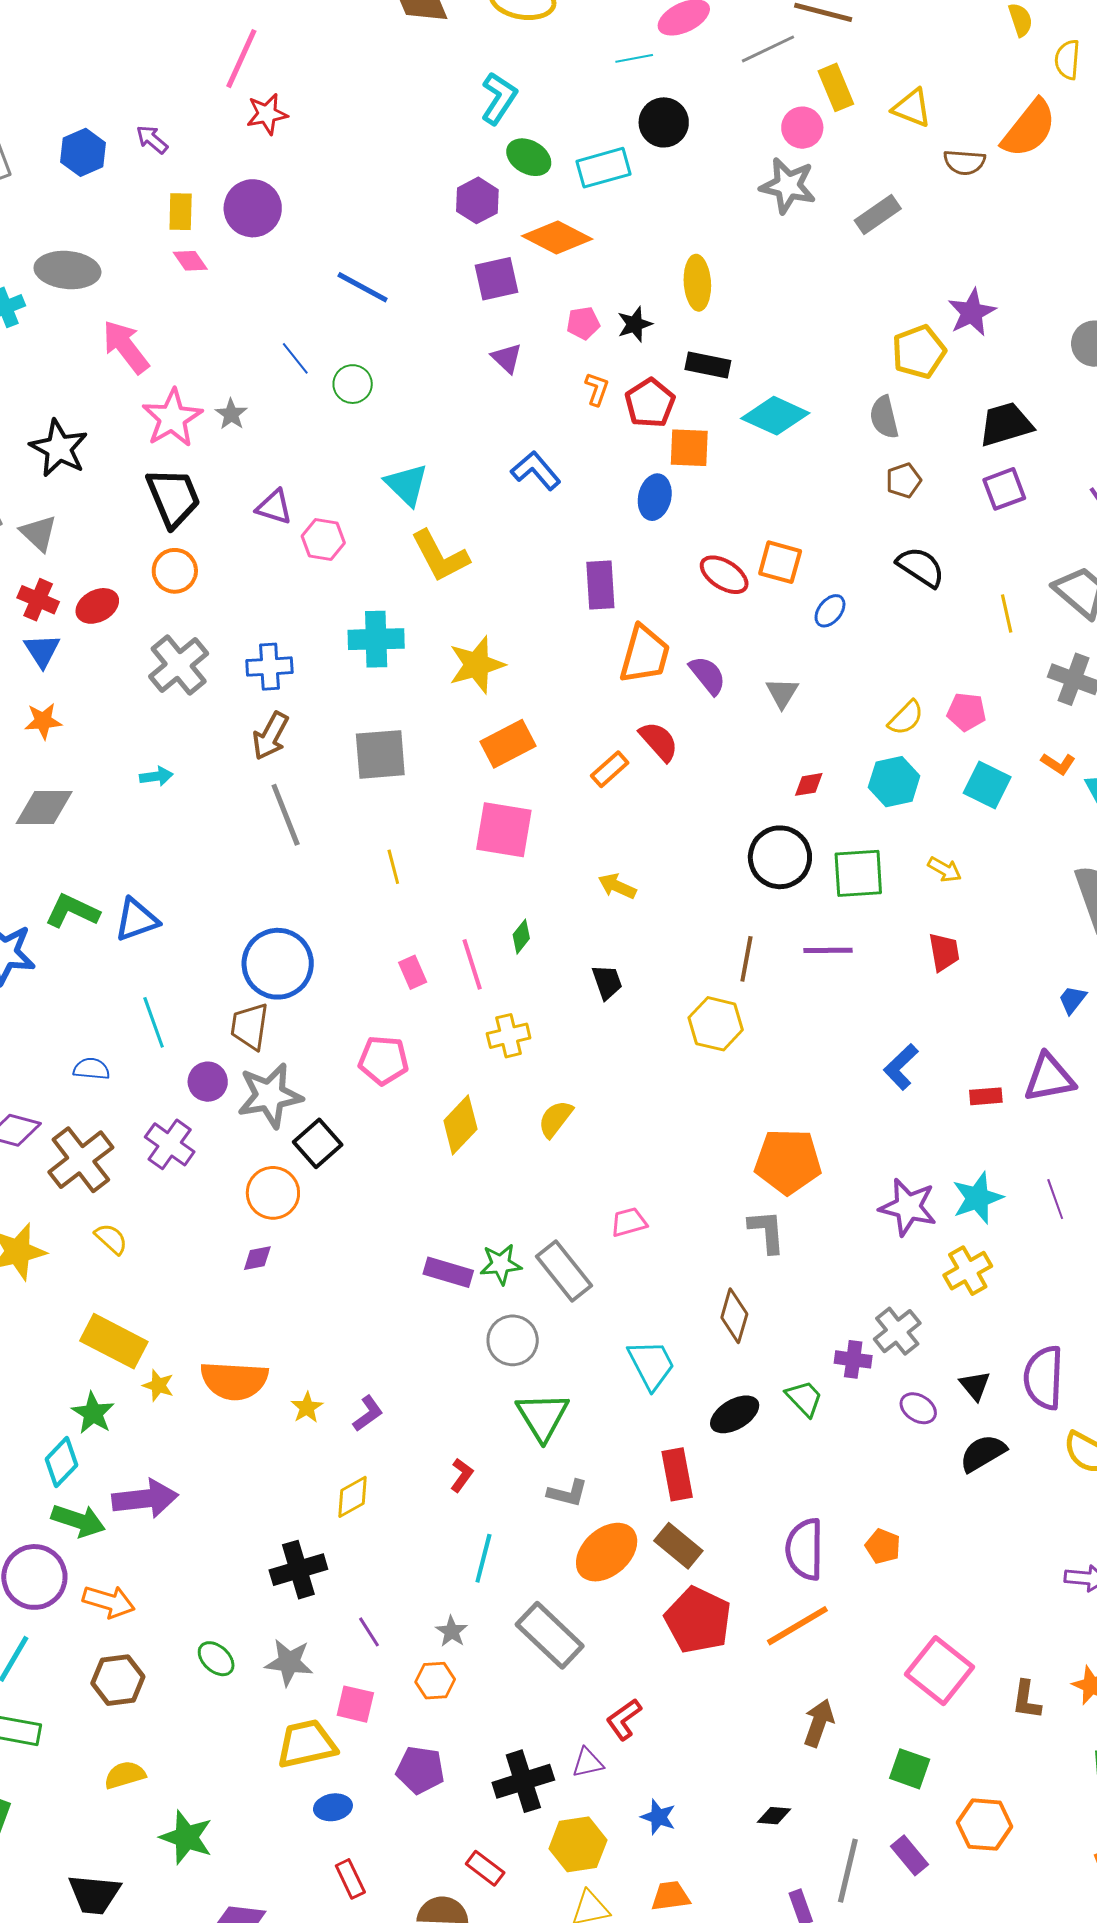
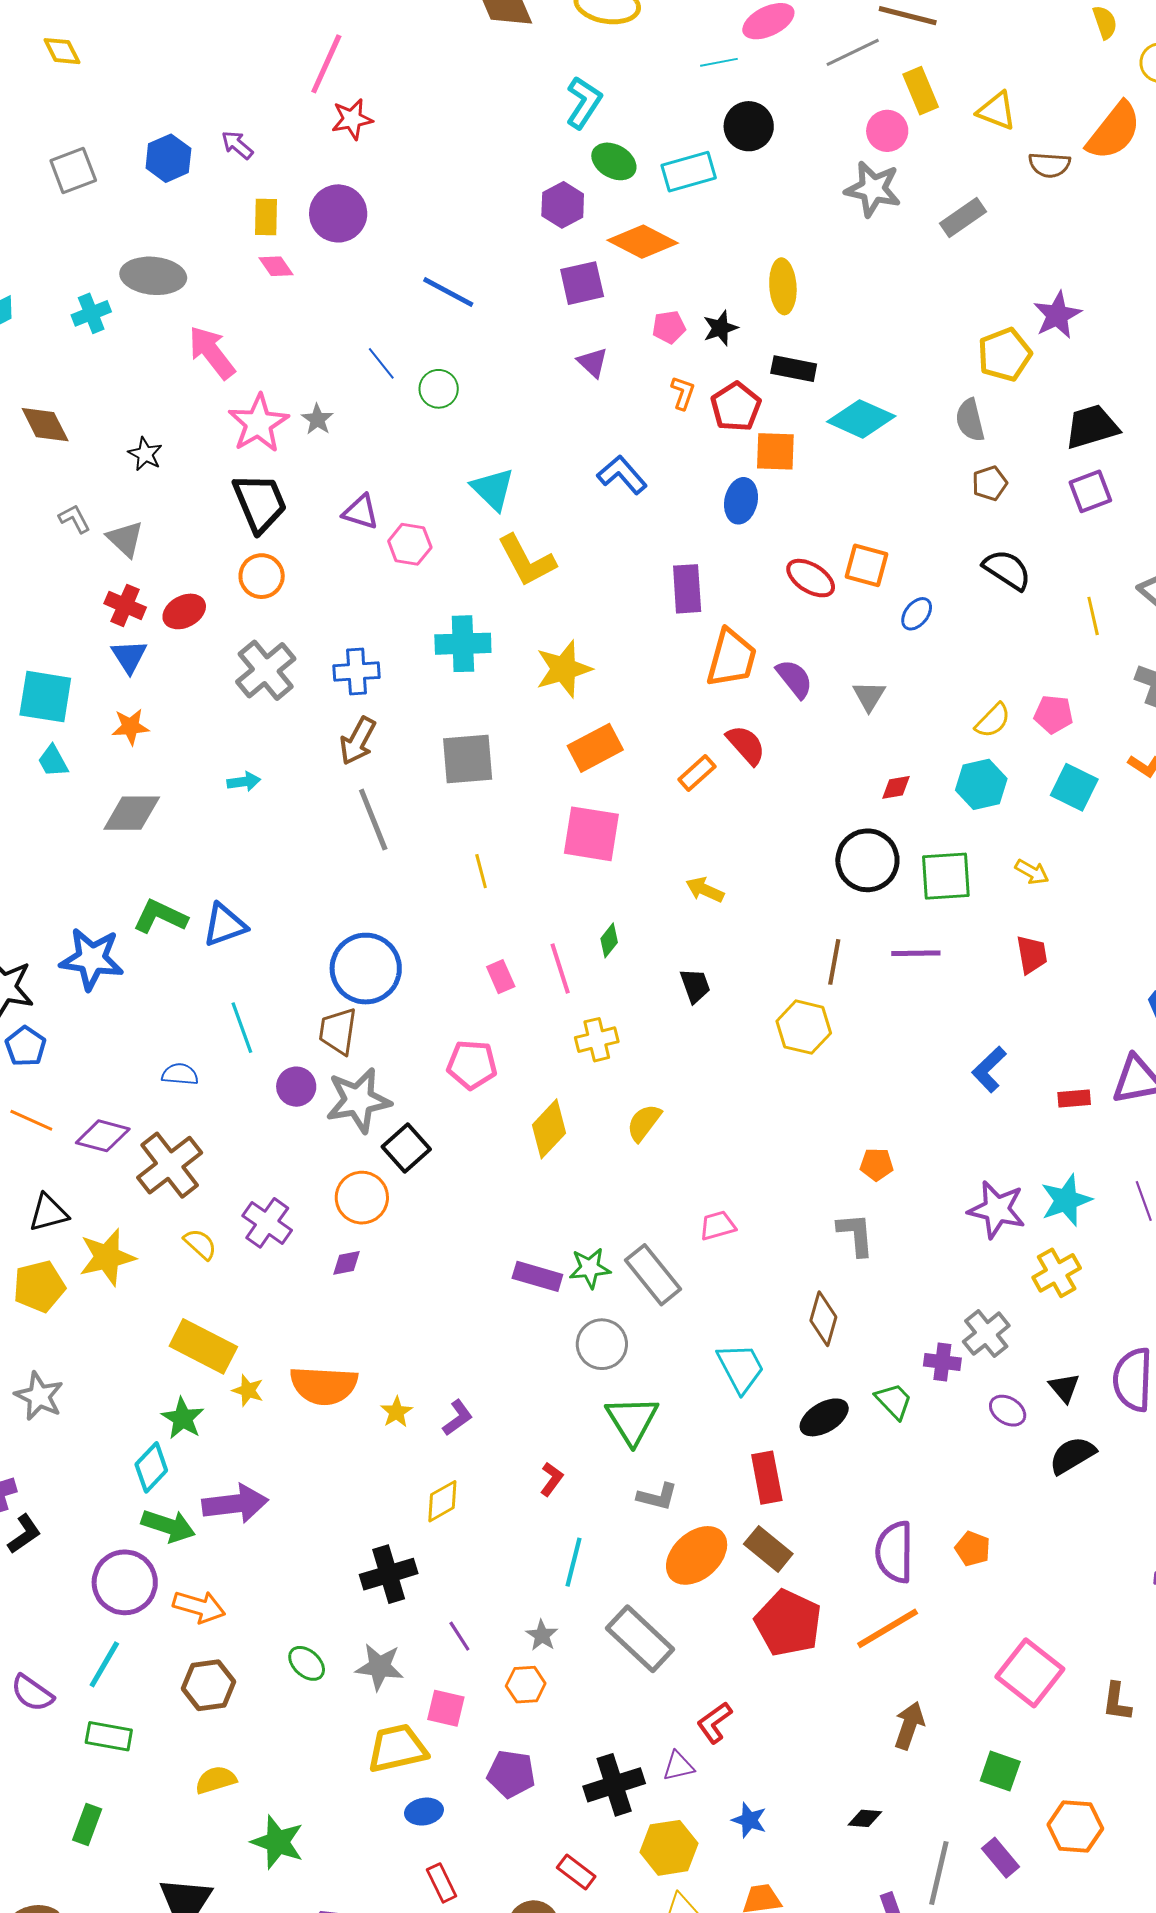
black star: (59, 448) -> (145, 454), size x0.6
purple cross: (170, 1144) -> (267, 1223), moved
orange pentagon: (788, 1161) -> (877, 1164), size x0.5

